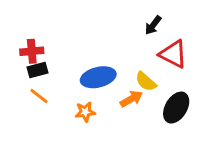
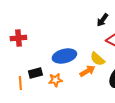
black rectangle: (38, 70) -> (35, 73), moved
orange line: (39, 96) -> (20, 83), moved, turned 48

